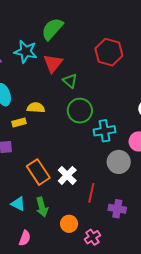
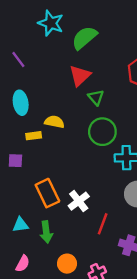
cyan star: (26, 52) -> (51, 23), moved
cyan triangle: (18, 204) -> (20, 225), turned -42
orange circle: (69, 224) -> (67, 264), moved

